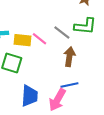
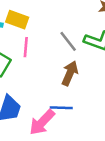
pink line: (40, 39) -> (26, 47), moved, turned 42
yellow rectangle: (23, 40) -> (17, 20), moved

